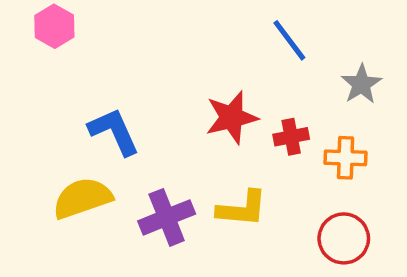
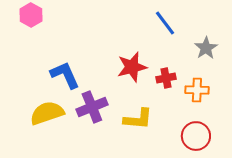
purple cross: (167, 217) -> (92, 107), moved

